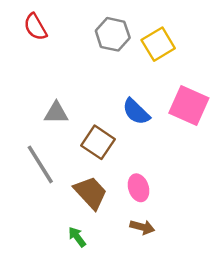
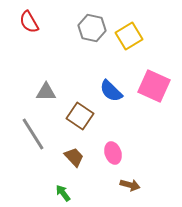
brown trapezoid: (91, 193) -> (74, 157), size x0.7
brown arrow: (142, 227) -> (130, 185), moved

